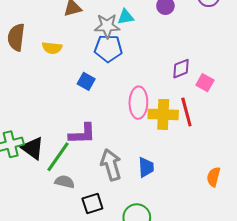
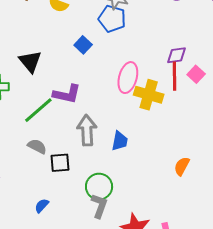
red line: (186, 112) -> (175, 76), moved
black triangle: (33, 148) -> (30, 61), moved
gray semicircle: (65, 182) -> (37, 146), moved

